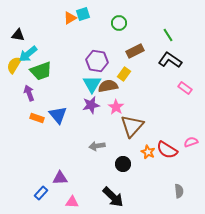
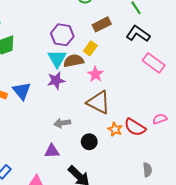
pink rectangle: (185, 88) -> (154, 63), size x1.5
pink star: (116, 107) -> (95, 74), moved
brown triangle: (132, 126) -> (99, 102), turned -45
purple triangle: (60, 178) -> (52, 151), moved

